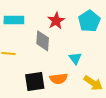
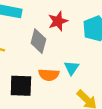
orange semicircle: (59, 79) -> (49, 75), moved

